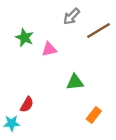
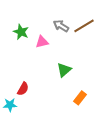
gray arrow: (71, 16) -> (61, 26), moved, turned 77
green triangle: (75, 82) -> (64, 70), turned -35

